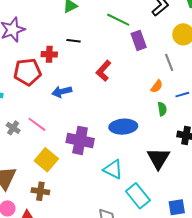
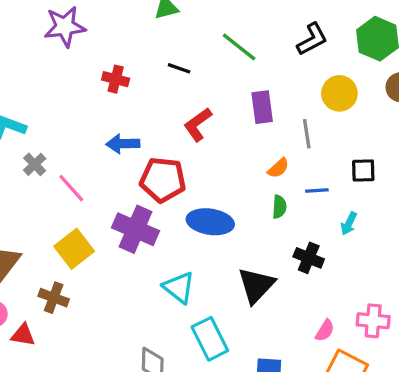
purple rectangle: (139, 40) -> (262, 107), moved
black line: (73, 41) -> (179, 68), moved
red pentagon: (27, 72) -> (163, 180), moved
gray cross: (13, 128) -> (35, 164), moved

